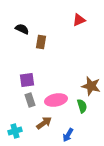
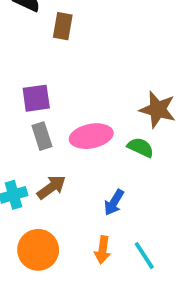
green semicircle: (82, 106) -> (141, 147), turned -48
brown arrow: (44, 123) -> (51, 187), moved

